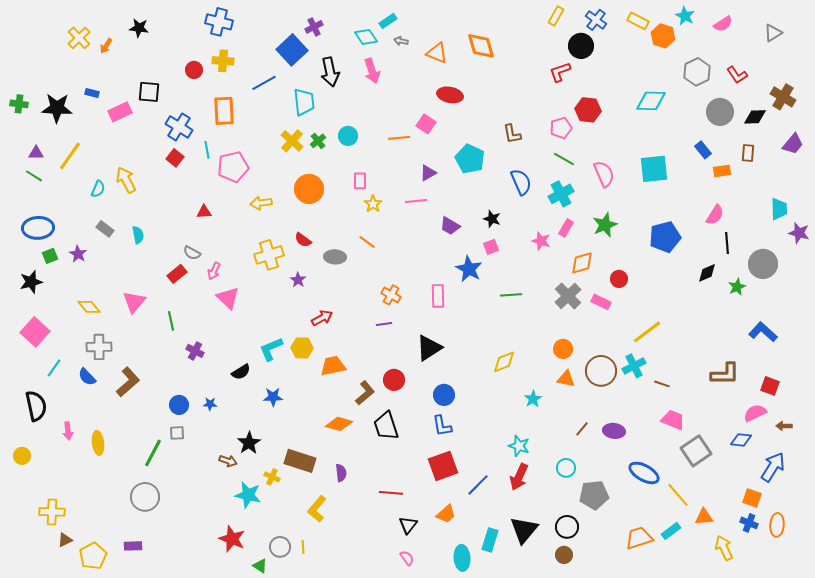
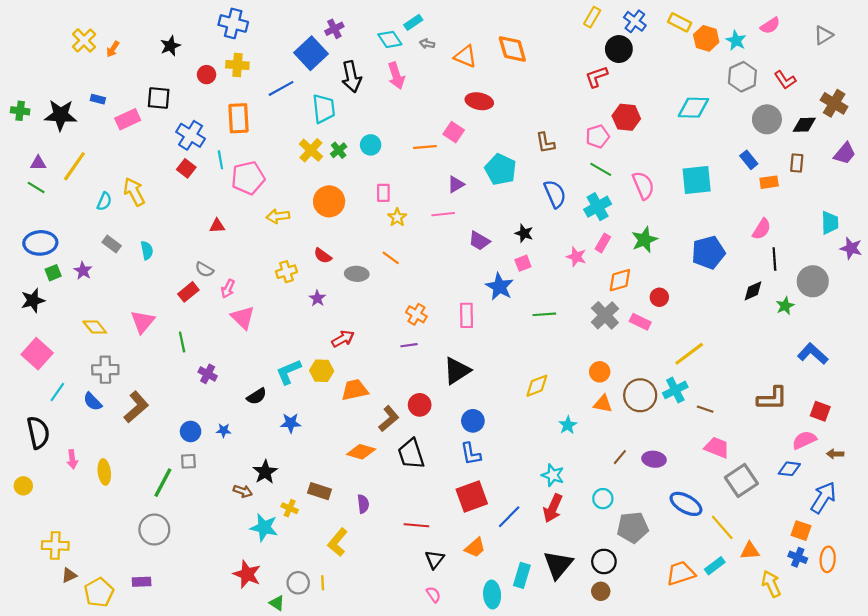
cyan star: (685, 16) -> (736, 40), moved
black star: (139, 28) -> (170, 46), moved, turned -30
yellow cross: (269, 255) -> (286, 272), size x0.7
brown rectangle: (300, 461) -> (319, 491), size x0.7

